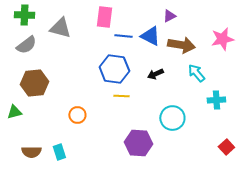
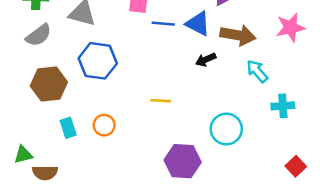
blue hexagon: (114, 69) -> (98, 61), moved
black arrow: (155, 74) -> (206, 60), moved
green triangle: (14, 112) -> (23, 155), moved
cyan rectangle: (59, 152) -> (68, 128), moved

